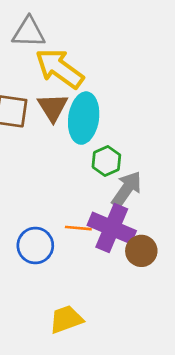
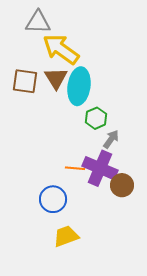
gray arrow: (127, 189) -> (111, 139), size x0.7
blue circle: (35, 246) -> (53, 199), moved

